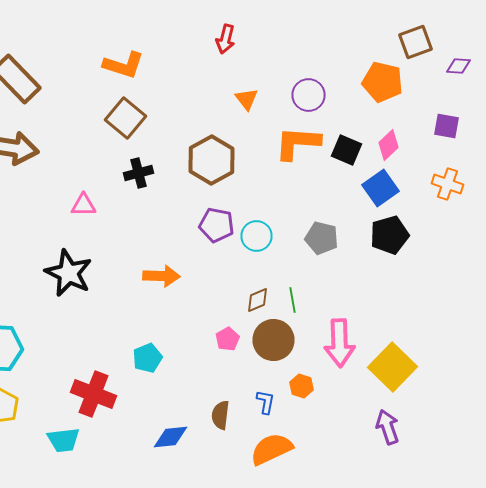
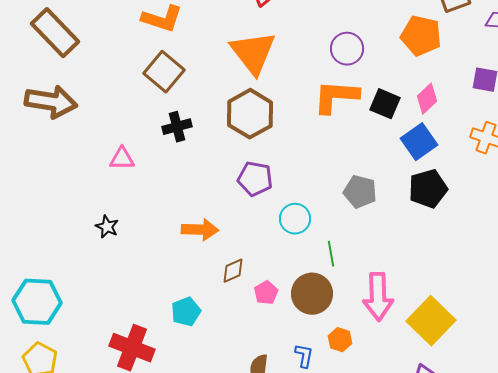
orange triangle: (246, 99) -> (253, 53), moved, size x2.0
cyan circle: (256, 236) -> (295, 219), moved
black star: (68, 273) -> (107, 227), size x0.5
brown diamond: (258, 300) -> (233, 271), moved

